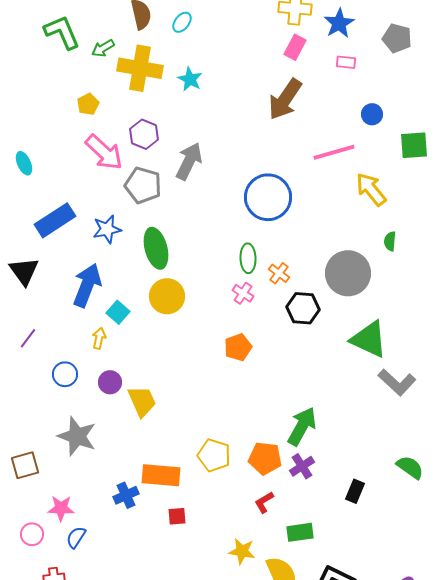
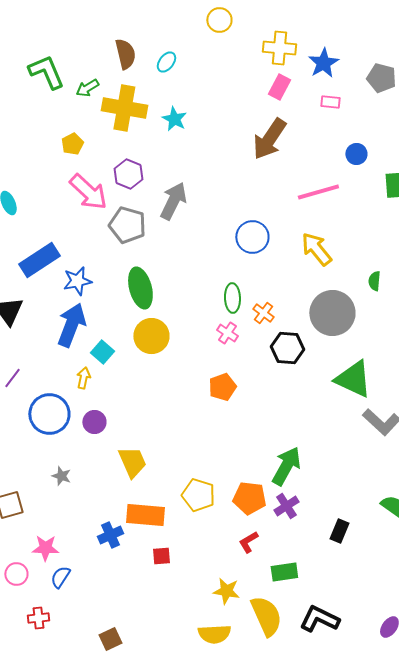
yellow arrow: (371, 189) -> (316, 249), moved
blue circle: (268, 197) -> (252, 237), size x0.7
blue star: (107, 229) -> (77, 281), moved
blue circle: (65, 374) -> (49, 414), size x1.6
yellow trapezoid: (142, 401) -> (132, 462), moved
gray star: (77, 436) -> (61, 476), size x0.5

